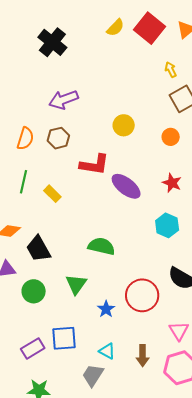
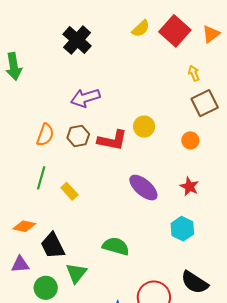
red L-shape: (94, 165) -> (112, 140), moved
green triangle: (76, 284) -> (76, 273), moved

